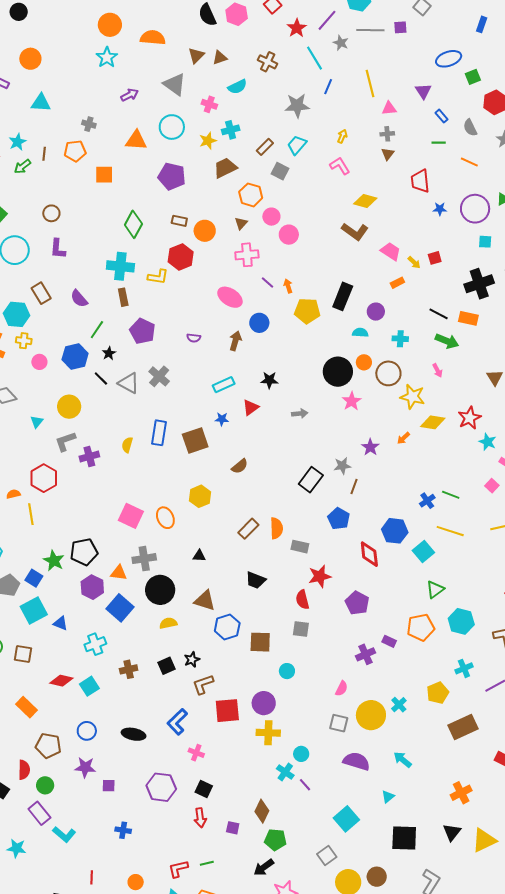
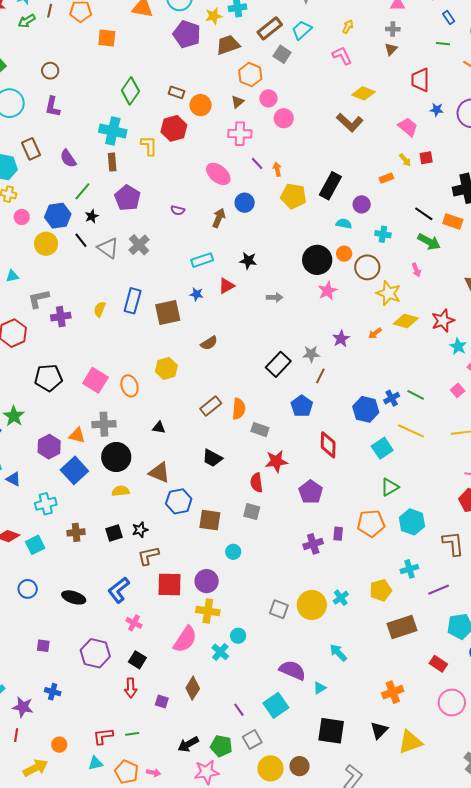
brown rectangle: (265, 147) -> (270, 28), size x1.4
purple pentagon: (172, 176) -> (187, 34), moved
pink trapezoid: (391, 251) -> (408, 127), moved
yellow L-shape: (158, 277) -> (149, 146), turned -105
yellow circle: (69, 407) -> (46, 244), moved
cyan triangle: (37, 422) -> (12, 276), turned 32
blue hexagon: (395, 531) -> (366, 409), moved
black pentagon: (84, 552) -> (48, 378), moved
purple rectangle: (389, 641) -> (338, 534), turned 64
pink semicircle: (342, 689) -> (185, 639), moved, size x1.8
purple semicircle: (356, 761) -> (292, 670), moved
purple star: (85, 767) -> (23, 707), moved
purple line: (305, 785) -> (239, 710), moved
green pentagon: (275, 840) -> (221, 746), moved

